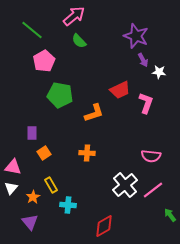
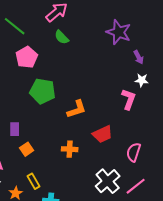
purple arrow: (143, 60) -> (139, 57), moved
white star: (159, 72) -> (142, 80), moved
red trapezoid: (120, 90) -> (103, 134), moved
pink semicircle: (151, 156) -> (134, 152), turned 102

